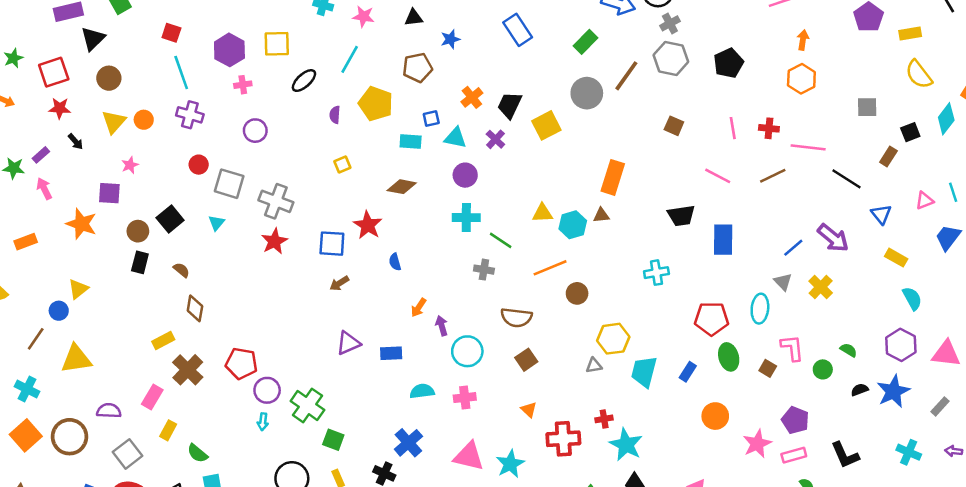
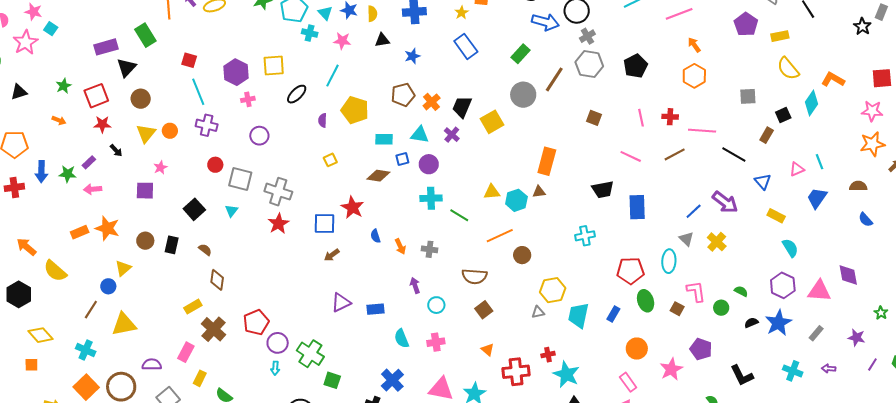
orange arrow: (803, 40) -> (694, 45), turned -42
brown pentagon: (417, 68) -> (403, 95), moved
blue square: (431, 118) -> (402, 159), moved
pink arrow: (44, 189) -> (93, 189), turned -66
orange star: (81, 224) -> (107, 228), moved
brown circle: (138, 231) -> (145, 241), moved
gray cross: (484, 270) -> (430, 249), moved
orange arrow: (419, 308) -> (400, 246), moved, turned -56
cyan circle: (467, 351) -> (436, 305), size x0.7
red pentagon: (241, 363) -> (256, 322), turned -30
cyan semicircle: (422, 391) -> (402, 338), turned -102
pink rectangle: (794, 455) -> (628, 382), moved, turned 72

